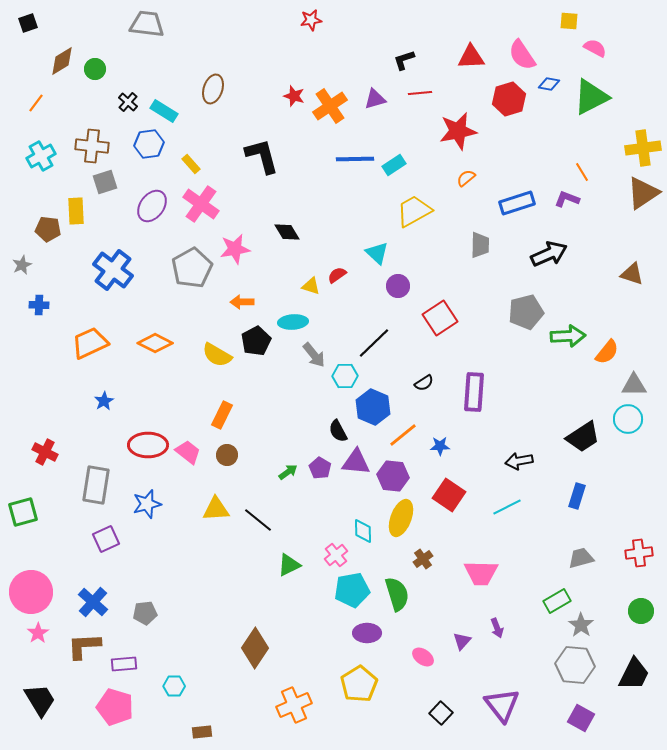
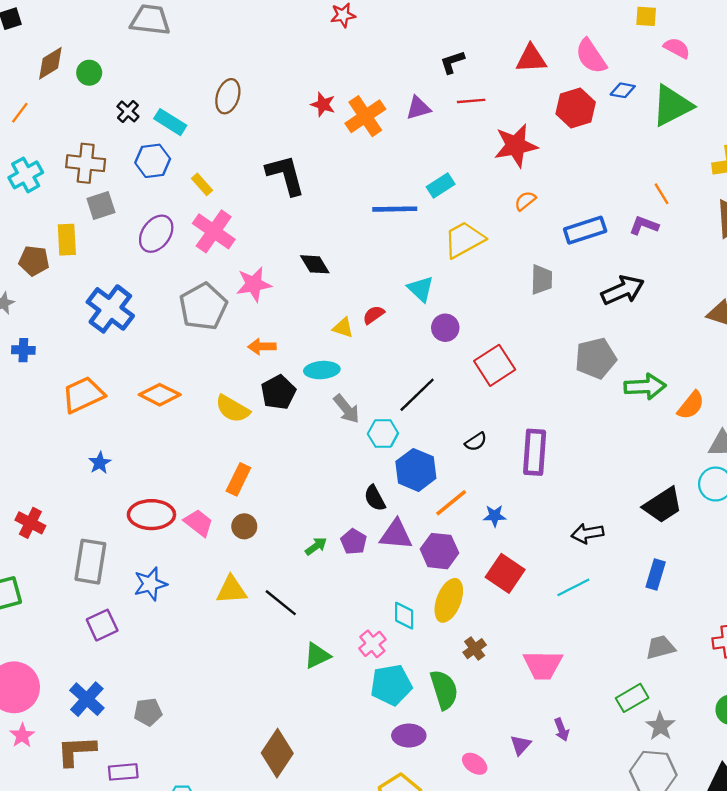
blue line: (355, 159) -> (395, 209), moved

